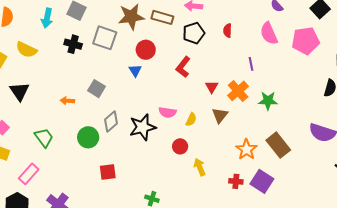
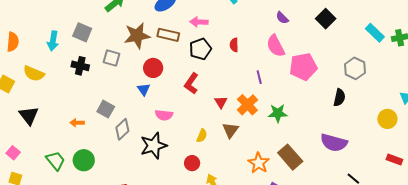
gray square: (105, 38) -> (112, 58), size x0.7
pink pentagon: (306, 41) -> (303, 67), moved
pink semicircle: (167, 112) -> (164, 115), moved
gray diamond: (111, 122) -> (122, 129), moved
green circle: (88, 137) -> (84, 160), moved

